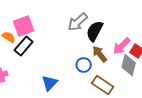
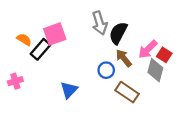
gray arrow: (78, 22) -> (100, 23), turned -65
pink square: (24, 26) -> (55, 34), moved

